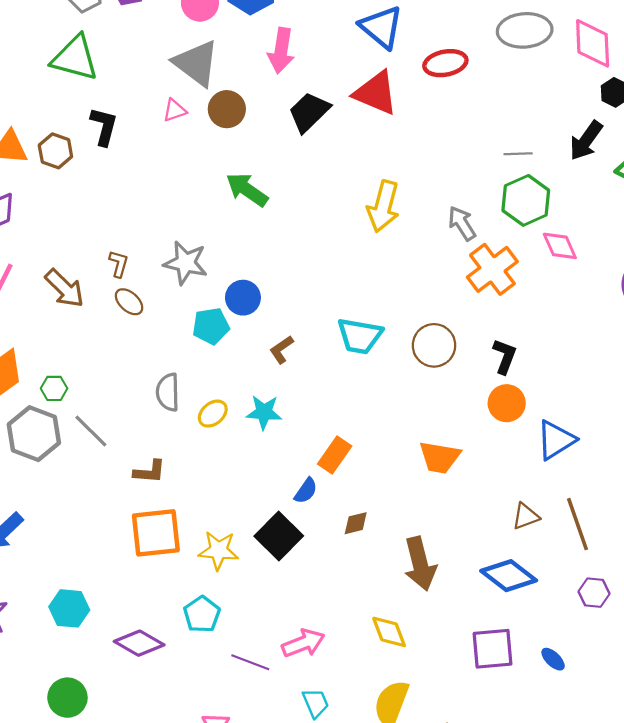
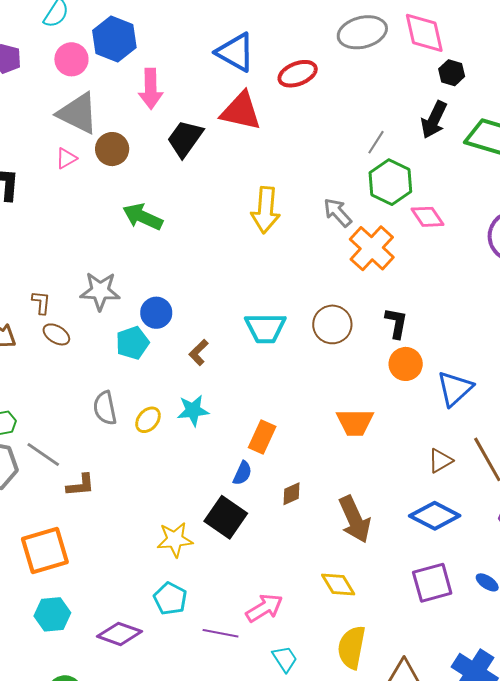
gray line: (518, 154) -> (376, 142), turned -45
brown L-shape: (150, 472) -> (80, 485), moved
orange square: (156, 533) -> (45, 550), moved

